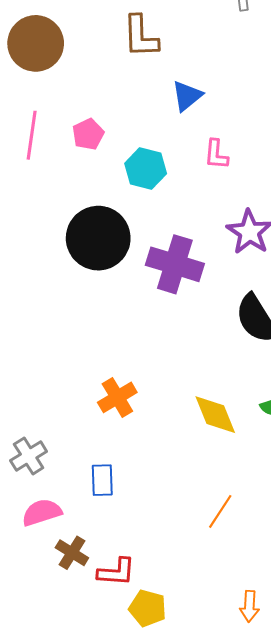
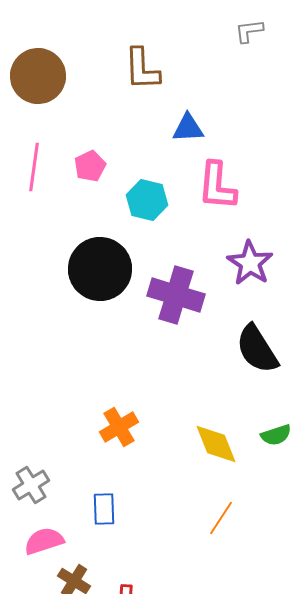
blue triangle: (187, 96) -> (188, 128), turned 36
pink L-shape: (216, 154) -> (217, 186), size x1.6
orange line: (220, 511) -> (221, 518), moved

